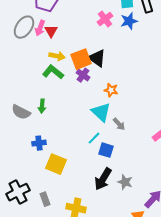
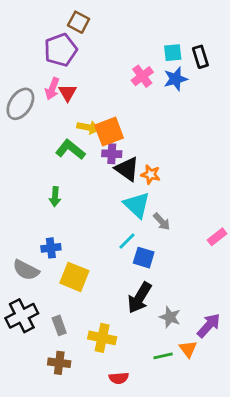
gray ellipse: (24, 27) -> (20, 104), moved
yellow arrow: (57, 56) -> (88, 127), moved
black triangle: (97, 58) -> (127, 169), moved
purple cross: (83, 75) -> (112, 154), turned -32
gray semicircle: (21, 112) -> (26, 270), moved
gray star: (125, 182) -> (170, 317), moved

